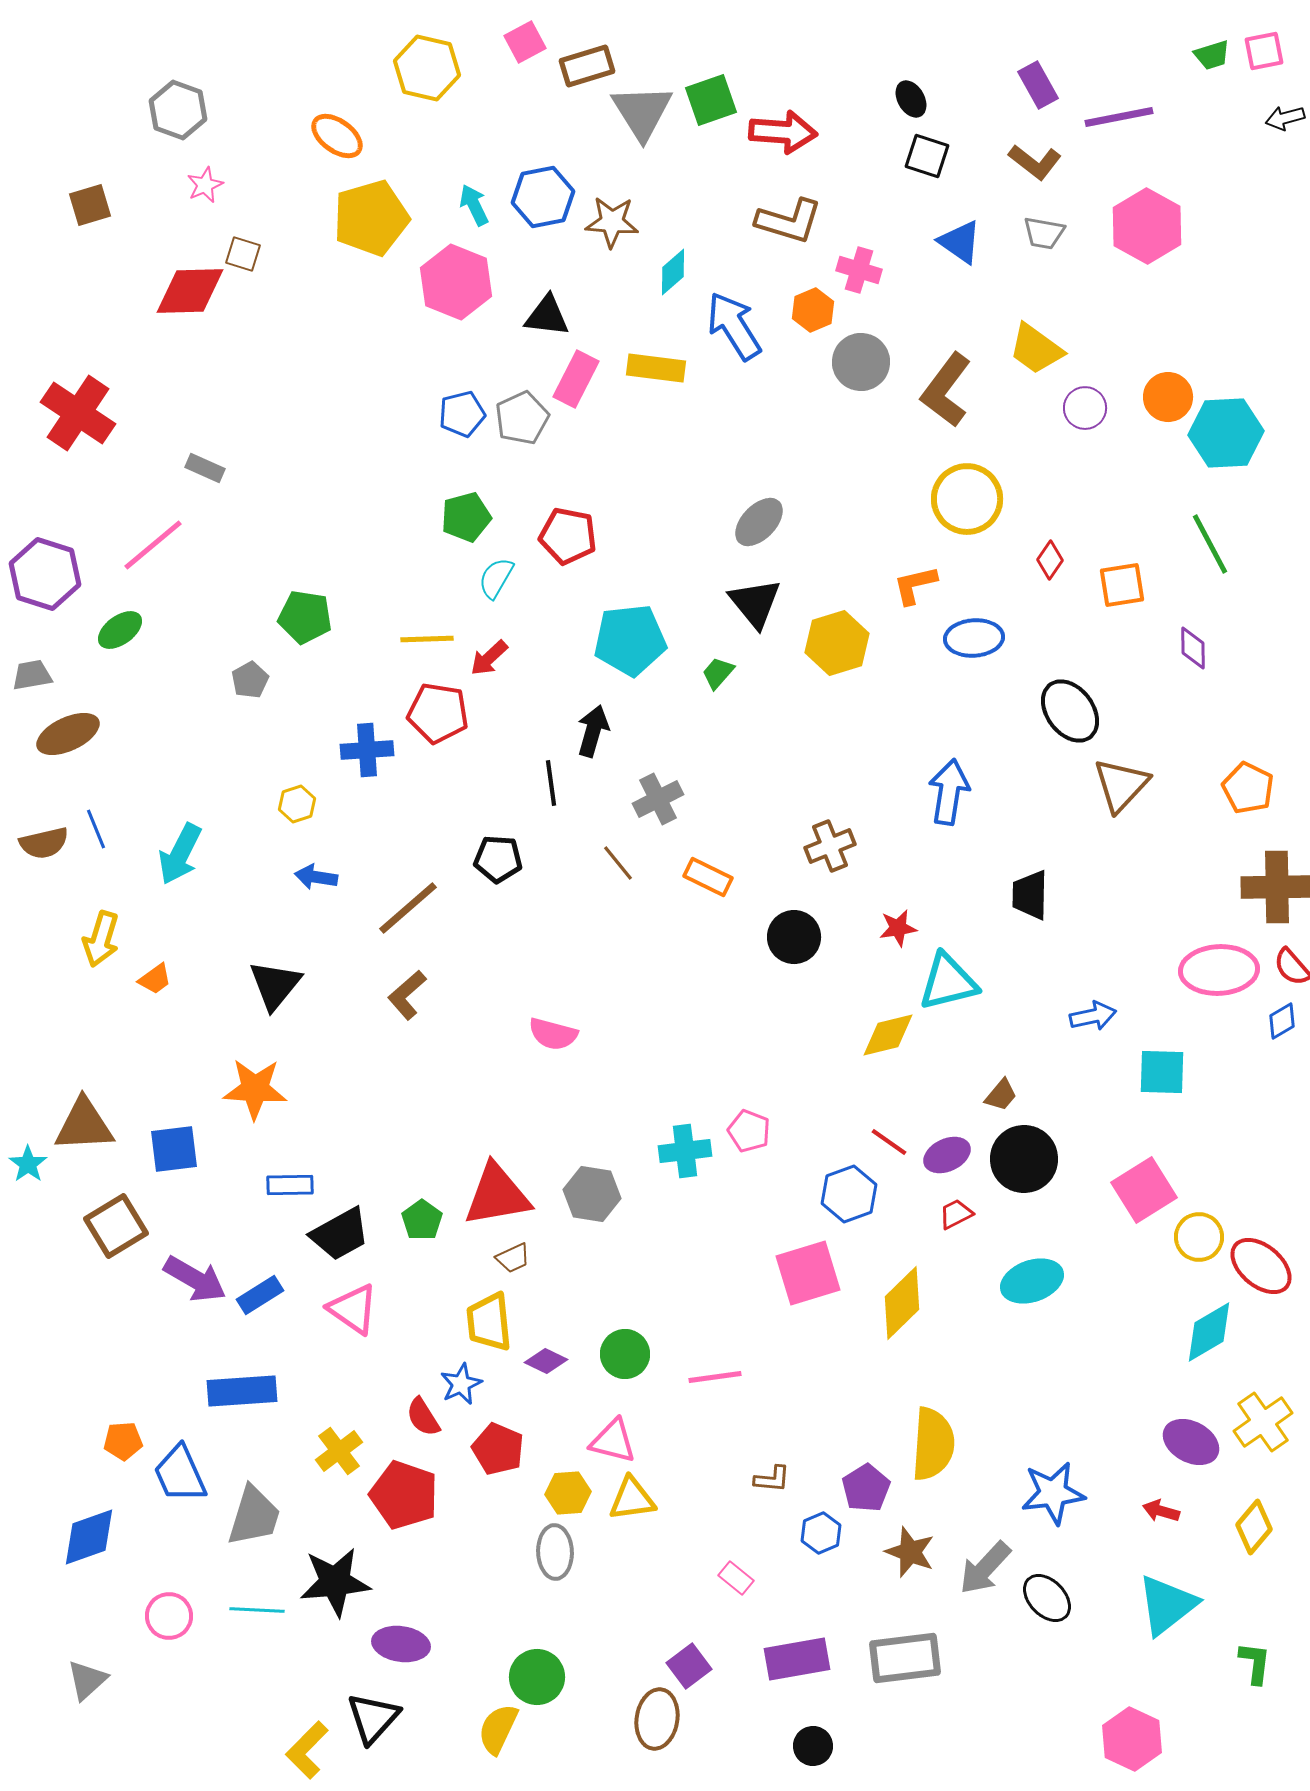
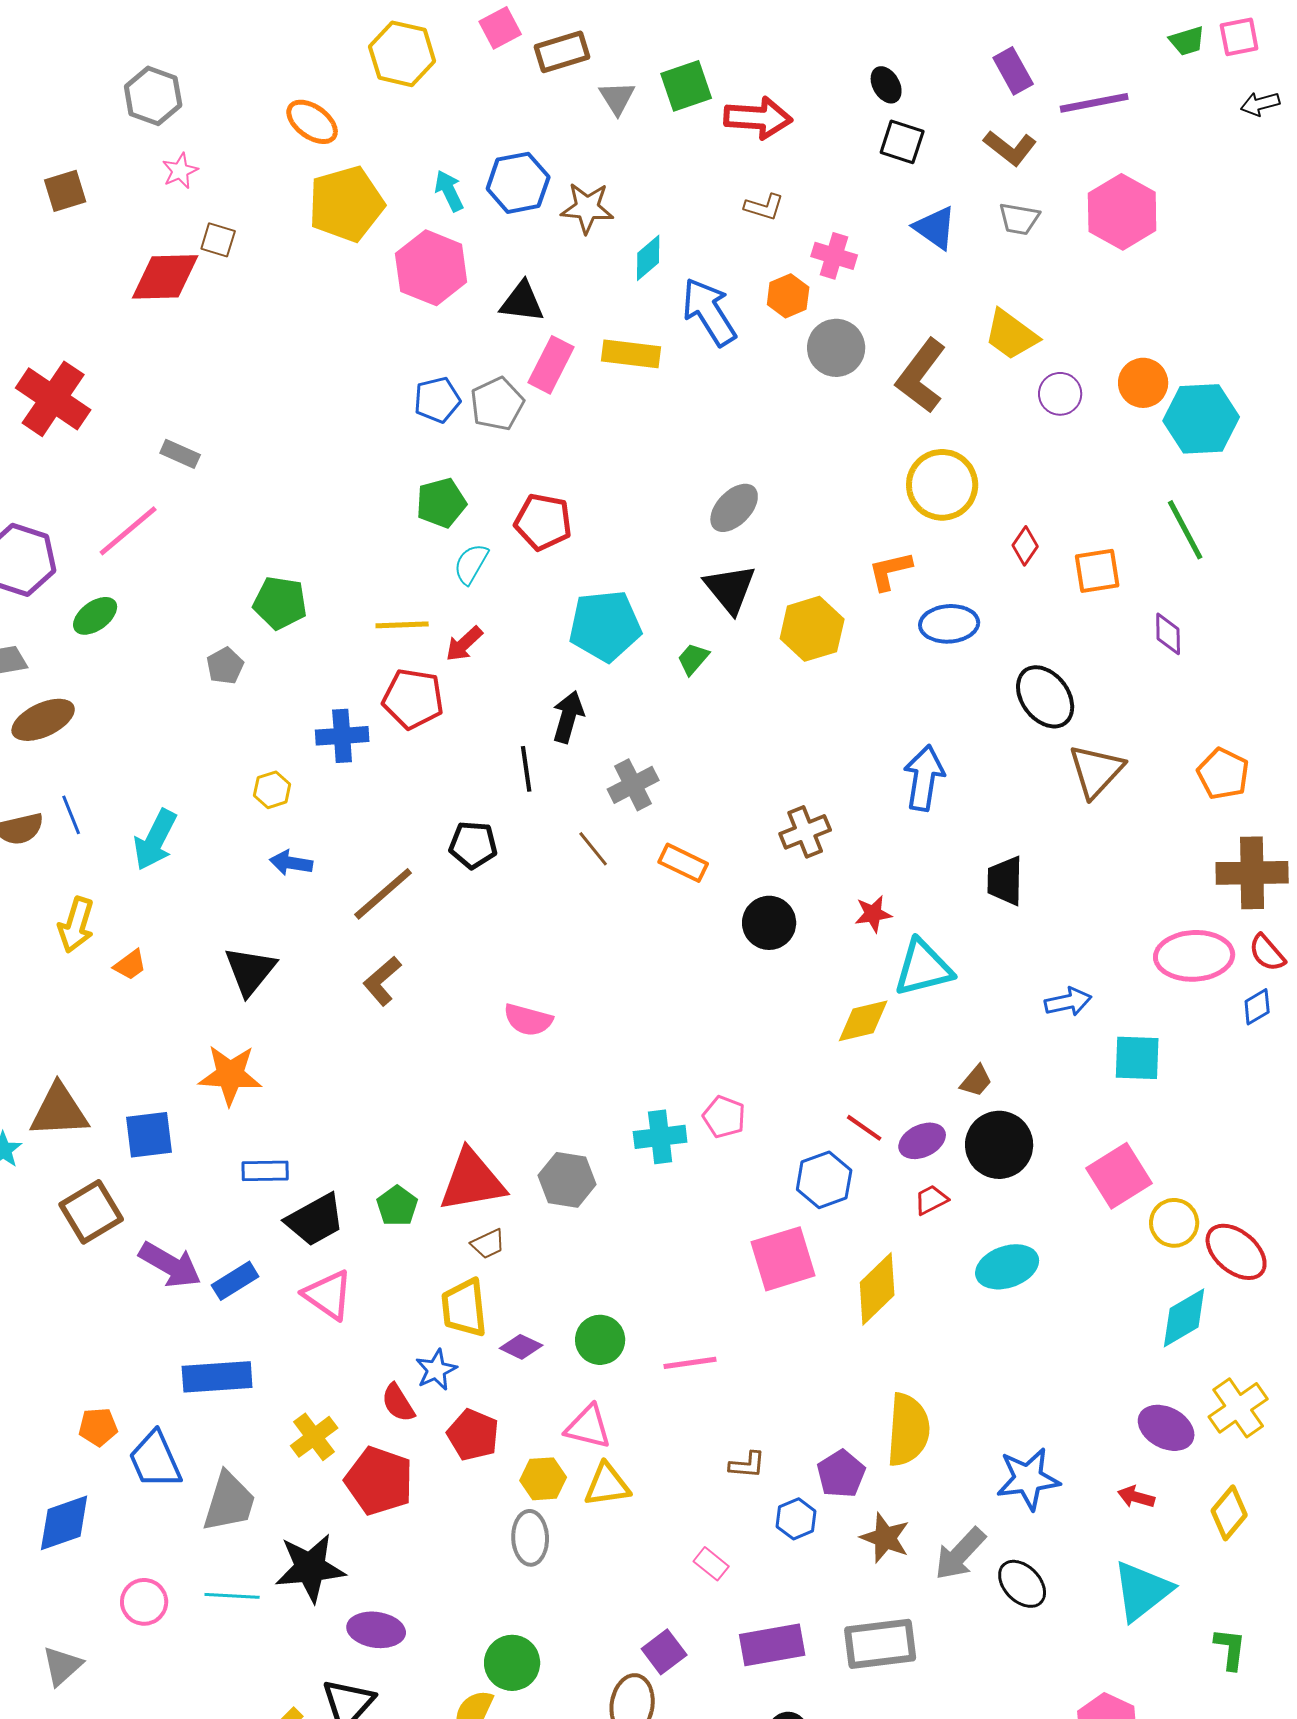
gray triangle: (642, 112) -> (617, 98), size x0.6
brown L-shape: (789, 221) -> (764, 207), size x0.6

